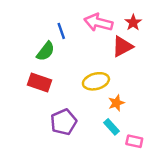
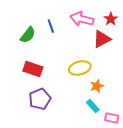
green semicircle: (46, 51) -> (28, 35), moved
purple pentagon: (64, 122) -> (40, 99), moved

